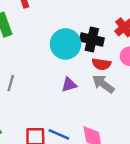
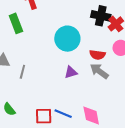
black cross: (92, 39) -> (101, 16), moved

